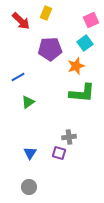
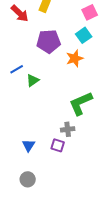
green L-shape: (82, 93) -> (81, 103), moved, turned 152
green triangle: (28, 102) -> (33, 80), moved

